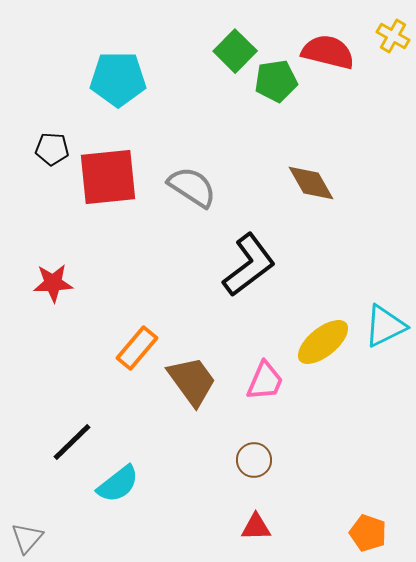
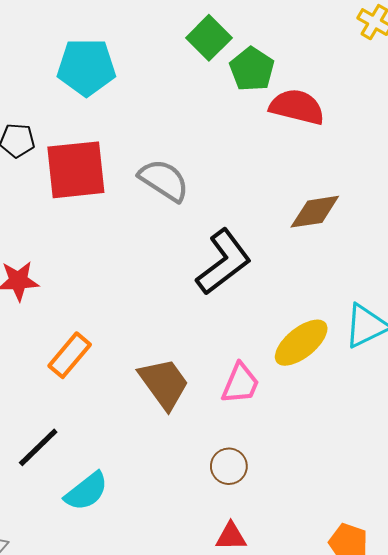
red semicircle: (328, 52) -> (297, 107), moved
green pentagon: (276, 81) -> (252, 69), turned -30
brown diamond: (311, 183) -> (315, 212), moved, turned -69
orange rectangle: (137, 348) -> (70, 355), moved

